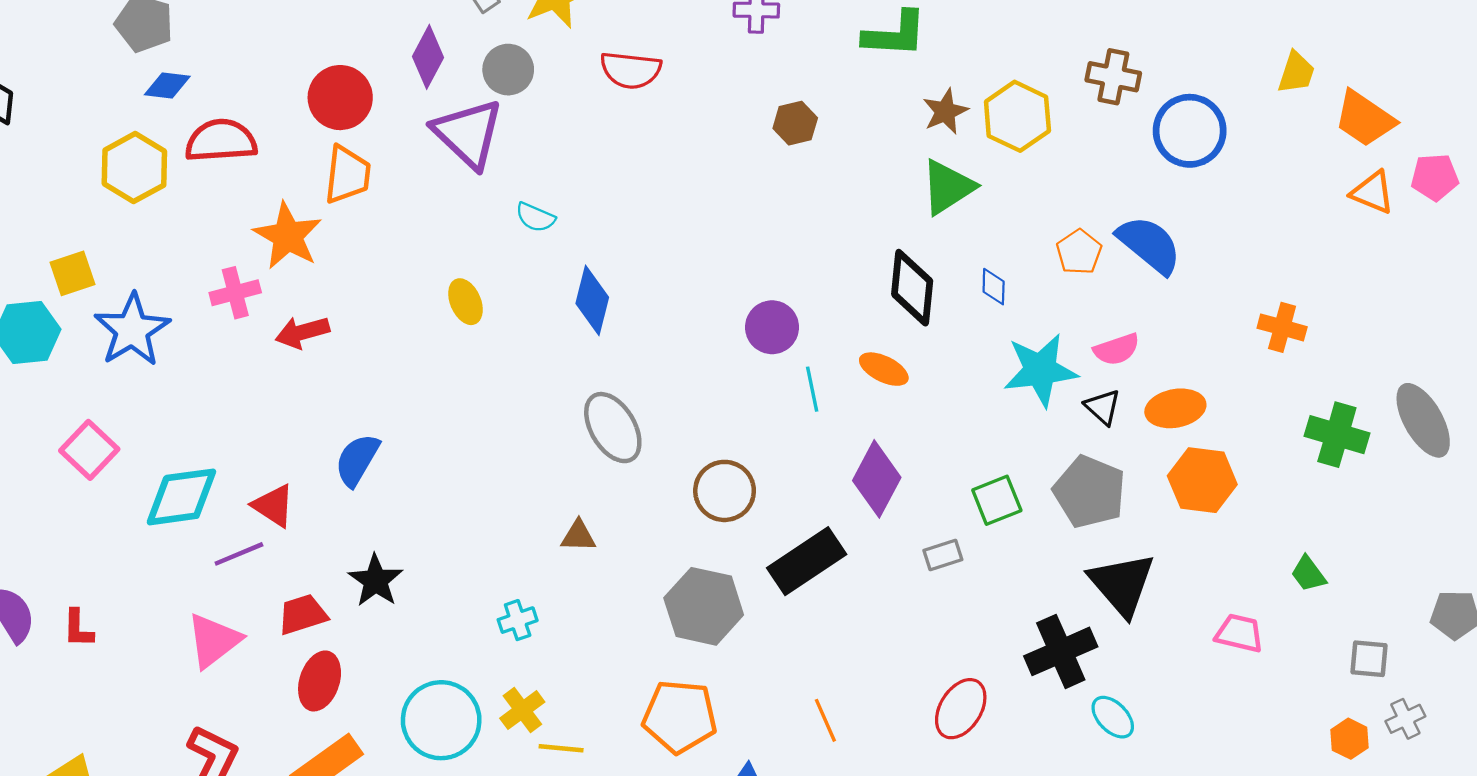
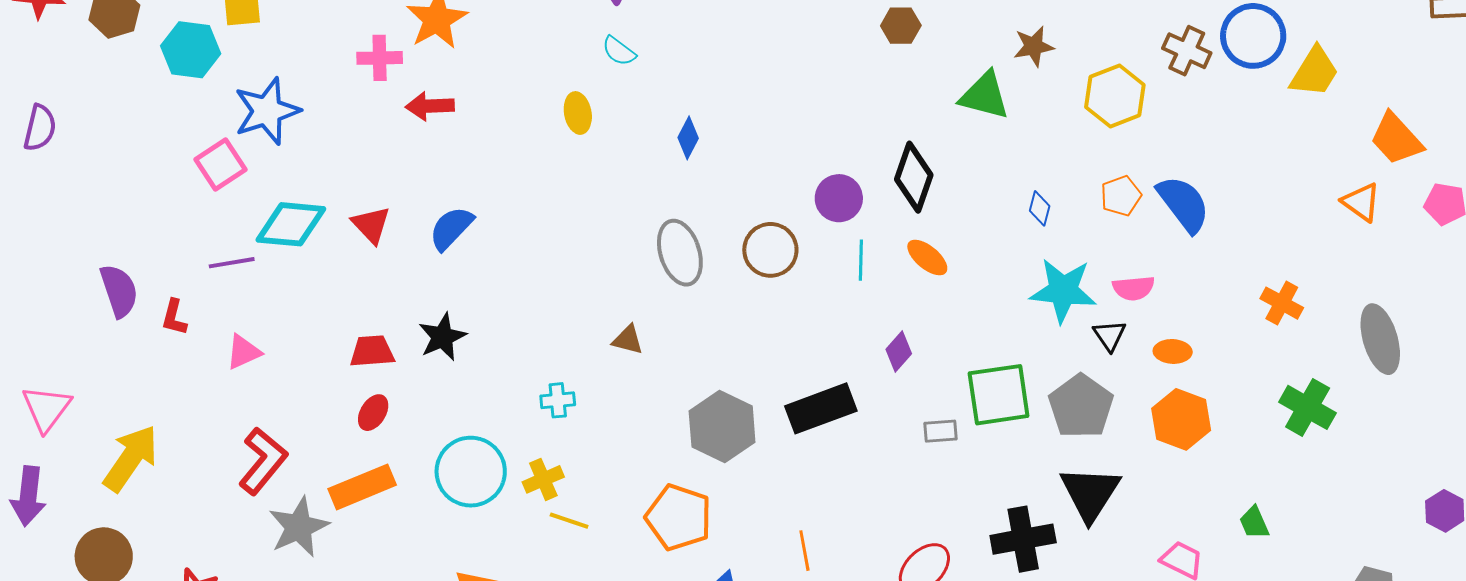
yellow trapezoid: (1296, 73) -> (1314, 72), moved, size x1.4
yellow hexagon: (1017, 116) -> (1115, 96), moved
blue circle: (1190, 131) -> (1253, 36), moved
green triangle: (948, 187) -> (985, 96), moved, turned 34
orange triangle: (1372, 192) -> (1361, 202), moved
cyan semicircle: (535, 217) -> (619, 51), moved
black diamond: (912, 288) -> (914, 177), moved
blue diamond: (592, 300) -> (688, 138), size x0.7
blue star: (132, 330) -> (267, 111), moved
orange ellipse: (1175, 408) -> (1173, 351), size x0.7
gray ellipse: (1423, 420) -> (1380, 339), moved
purple diamond: (877, 479) -> (899, 352), size x0.6
brown circle: (725, 491) -> (770, 250), moved
green square: (997, 500) -> (999, 395), size x1.5
red triangle: (273, 506) -> (371, 225), moved
purple line: (239, 554) -> (232, 263), moved
pink triangle: (214, 641) -> (244, 352), moved, size x0.7
red ellipse: (320, 681) -> (373, 413), size x0.7

